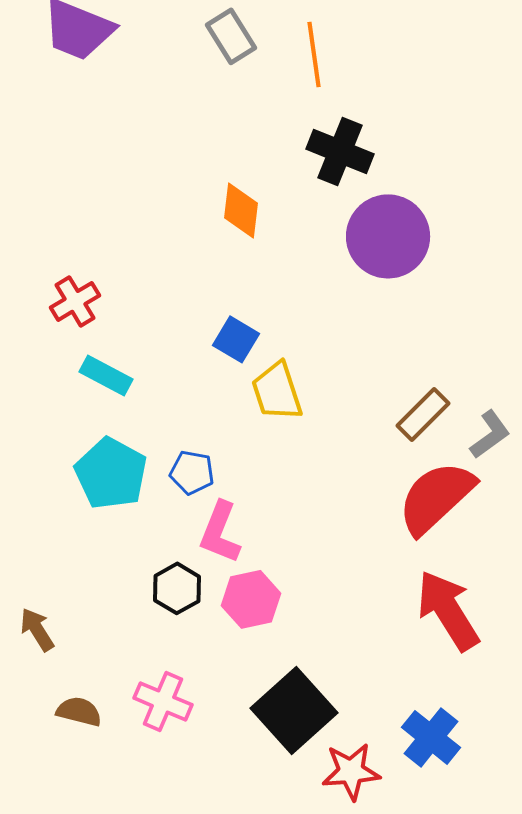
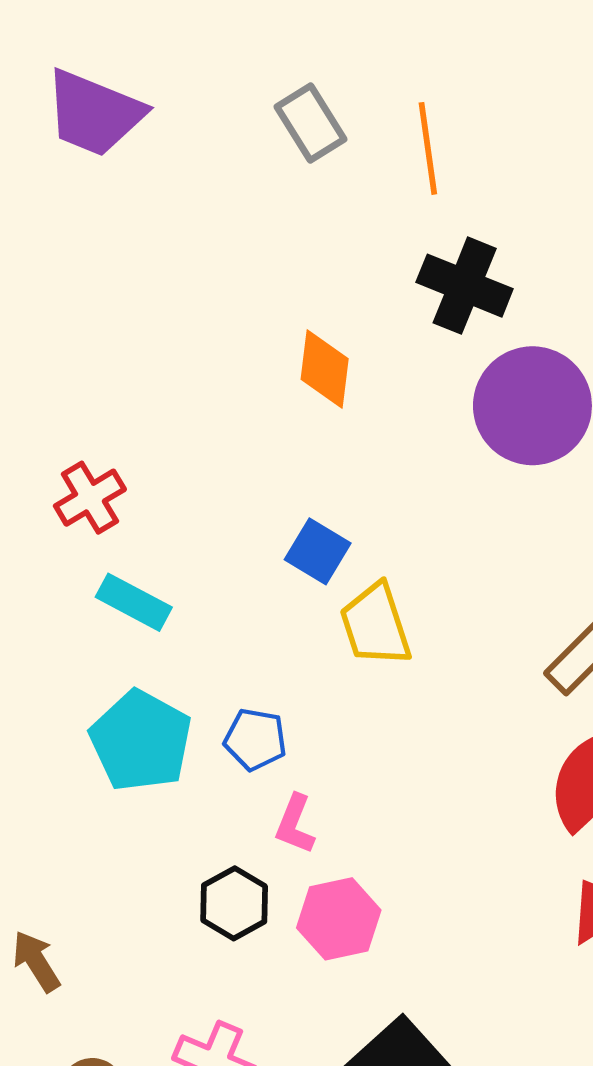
pink L-shape: (220, 532) -> (295, 824), size x0.7

